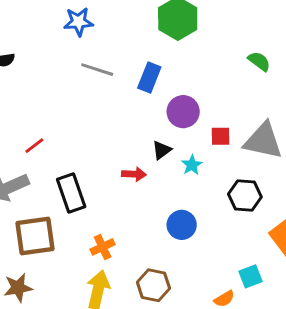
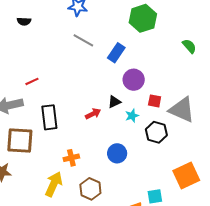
green semicircle: (259, 61) -> (189, 46), moved
red arrow: (134, 174) -> (93, 114), turned -42
black hexagon: (245, 196) -> (156, 132), moved
orange cross: (103, 247) -> (71, 158), moved

